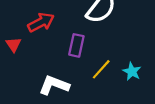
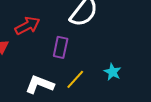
yellow line: (101, 69) -> (75, 79), moved

